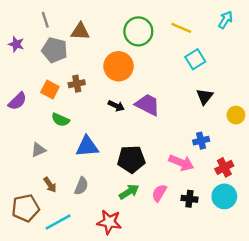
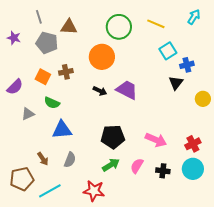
blue cross: (201, 141) -> (187, 65), moved
blue triangle: (87, 146) -> (62, 130), moved
gray triangle: (38, 150) -> (28, 114), moved

